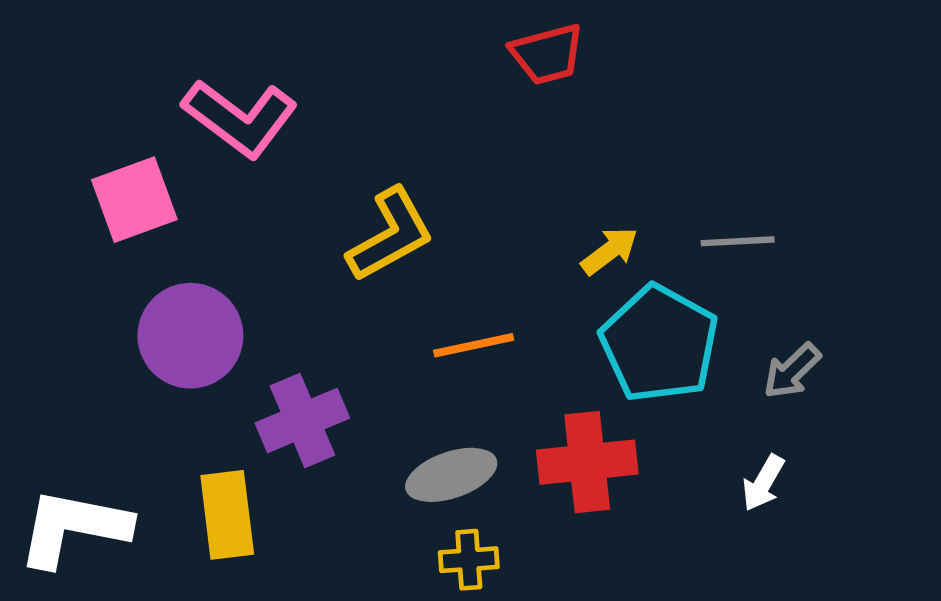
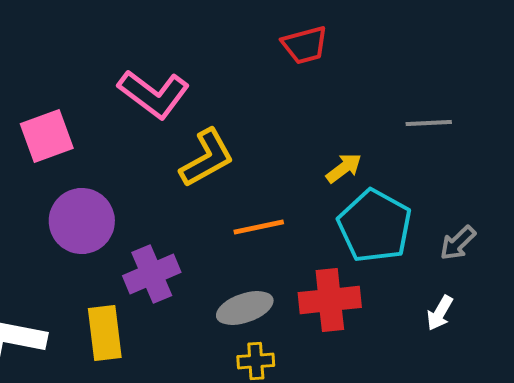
pink L-shape: (240, 118) -> (154, 94), moved
gray line: (738, 241) -> (429, 123), moved

